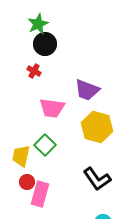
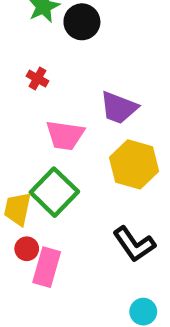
black circle: (45, 44) -> (82, 22), moved
green square: (45, 145) -> (54, 192), size x1.4

